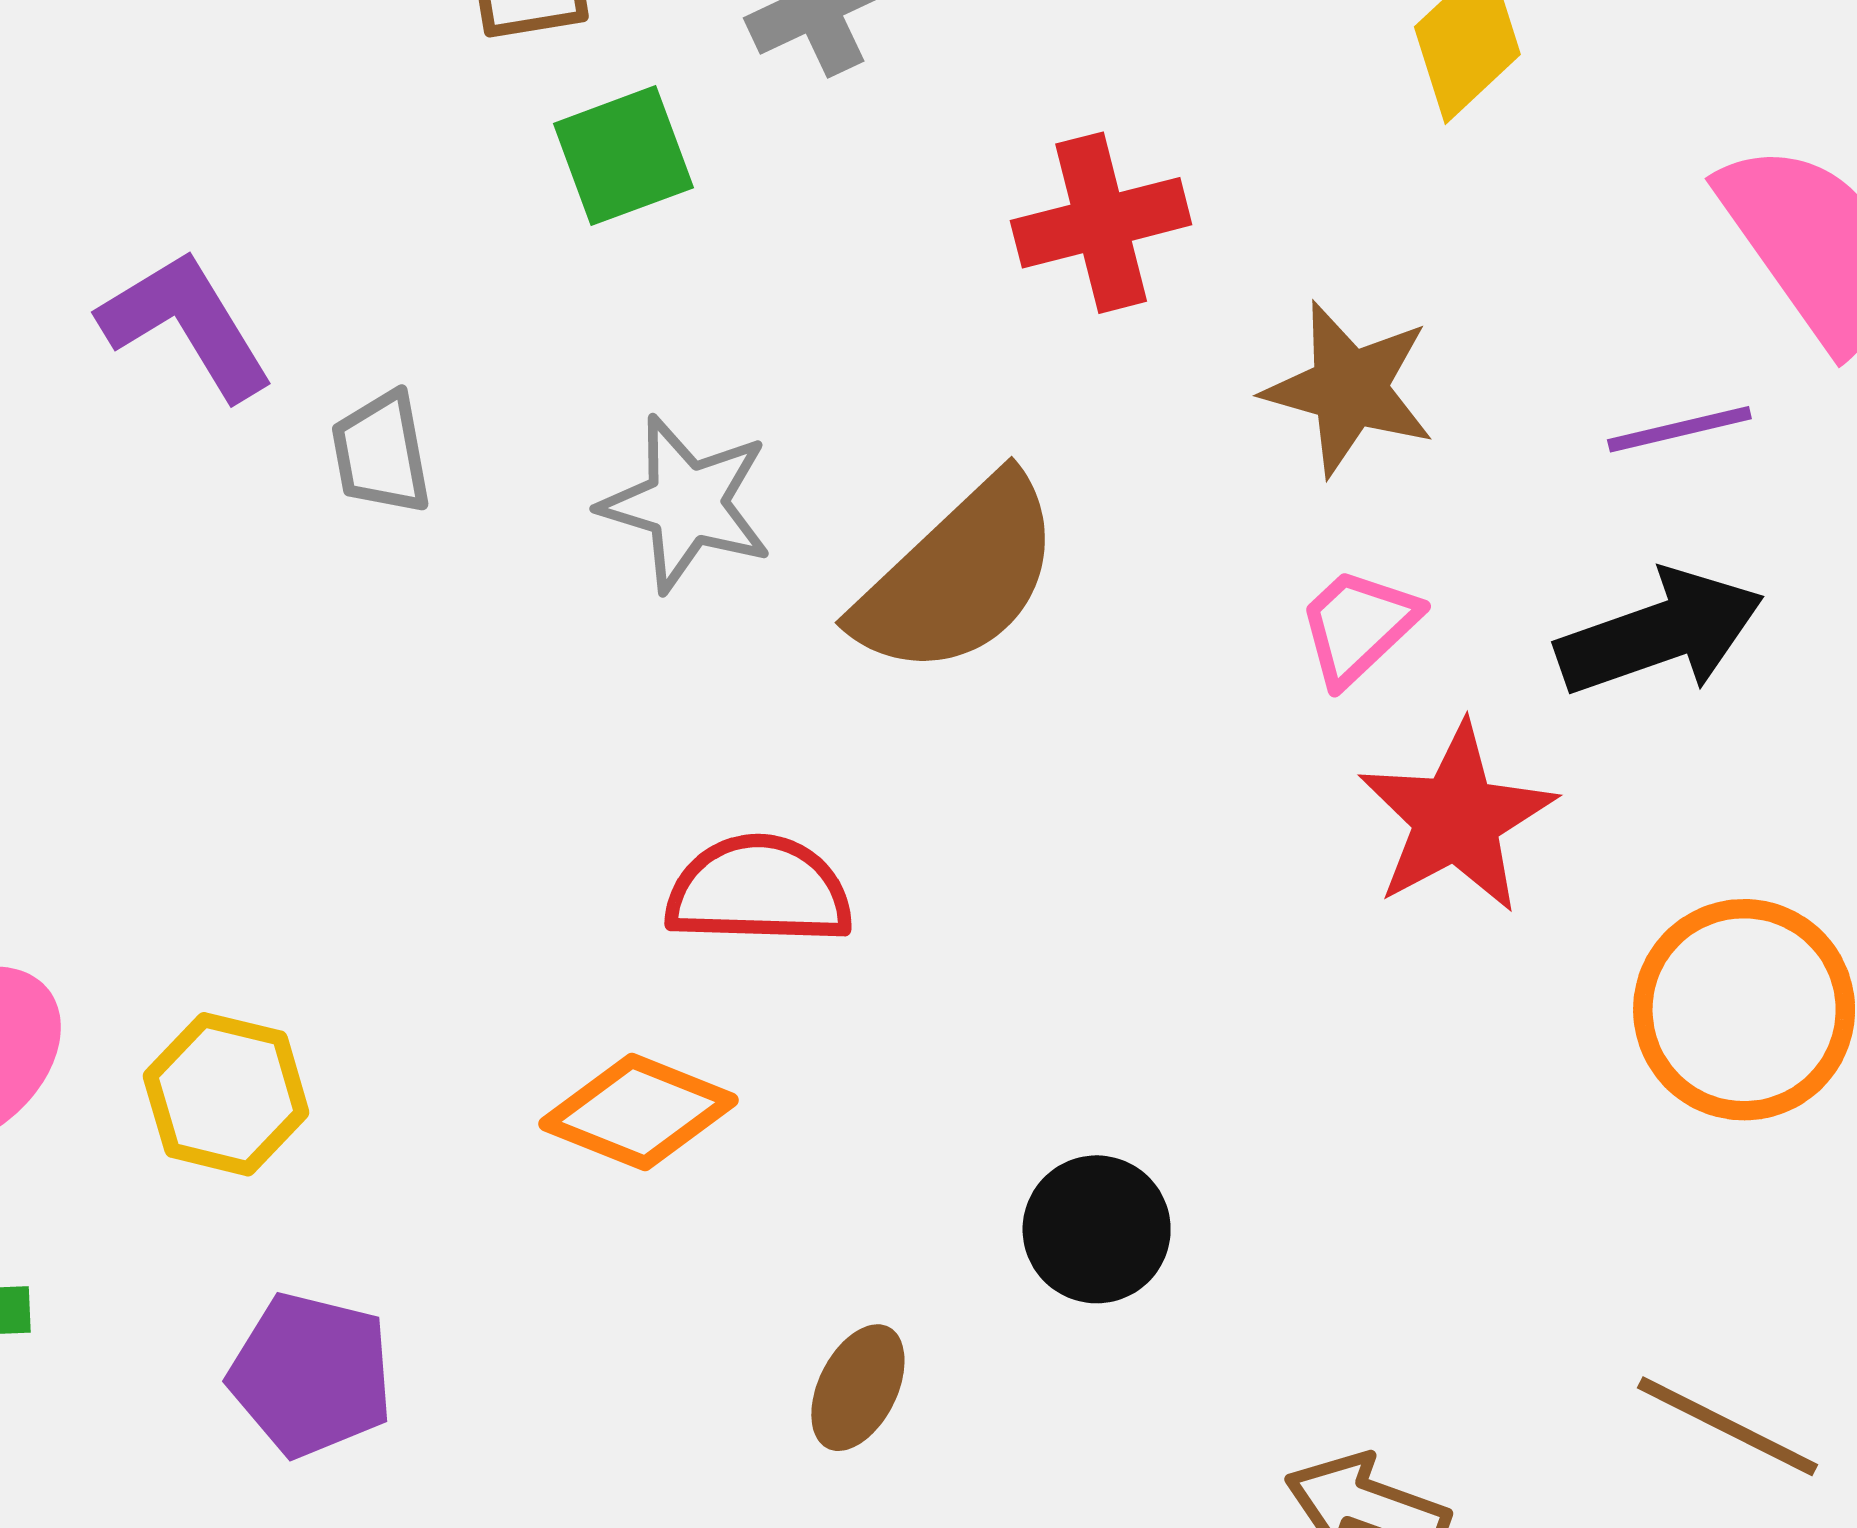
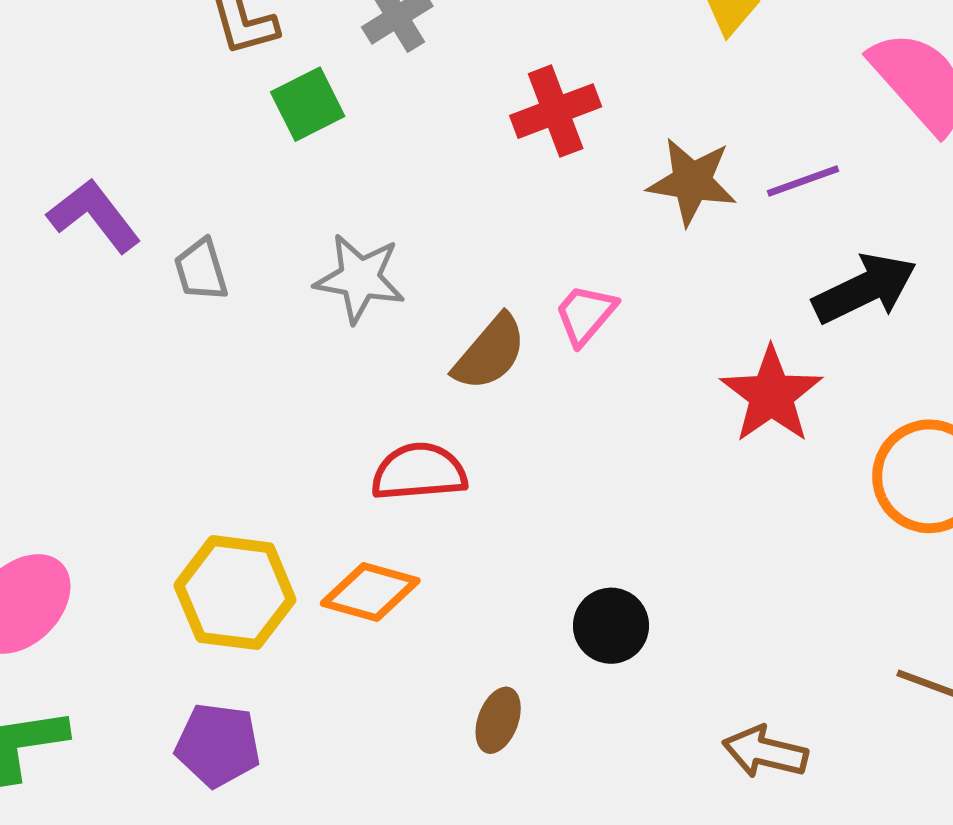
purple line: (1679, 429) -> (803, 181), moved
brown semicircle: (958, 577) -> (490, 353), moved, size x0.7
pink trapezoid: (1358, 626) -> (585, 314), moved
yellow hexagon: (226, 1094) -> (235, 593), moved, size x1.4

